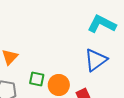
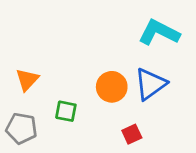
orange circle: (59, 85) -> (112, 87), moved

